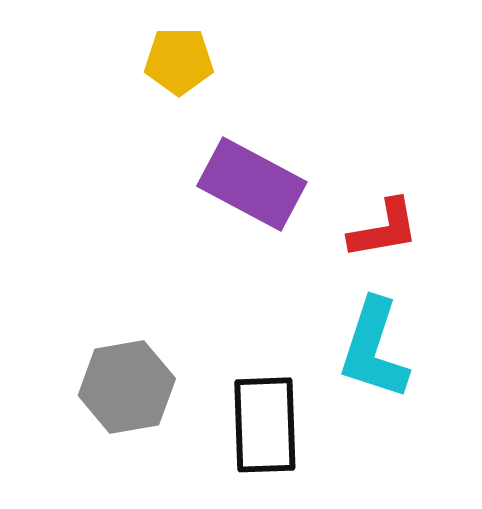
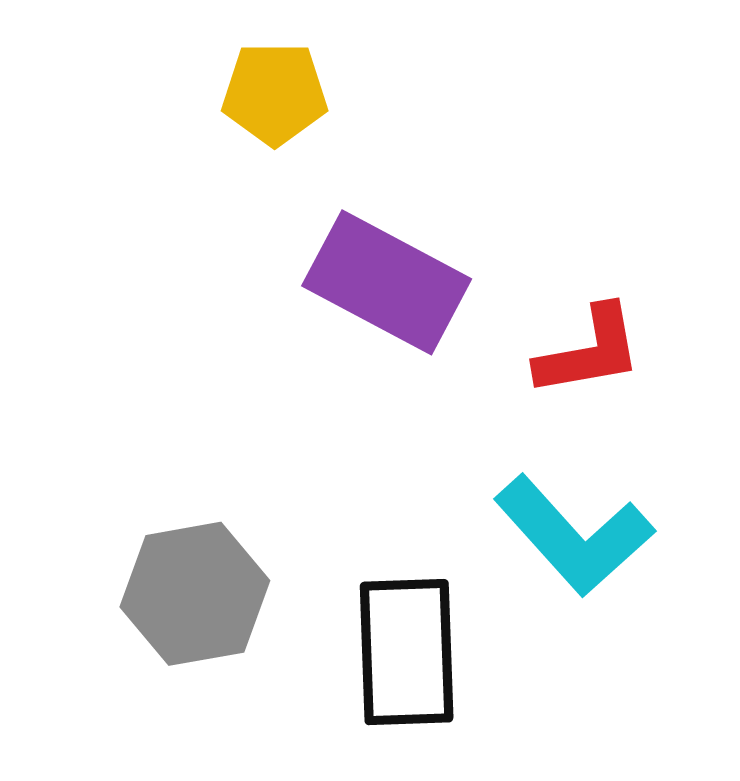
cyan L-shape: (374, 349) -> (574, 535), turned -60

